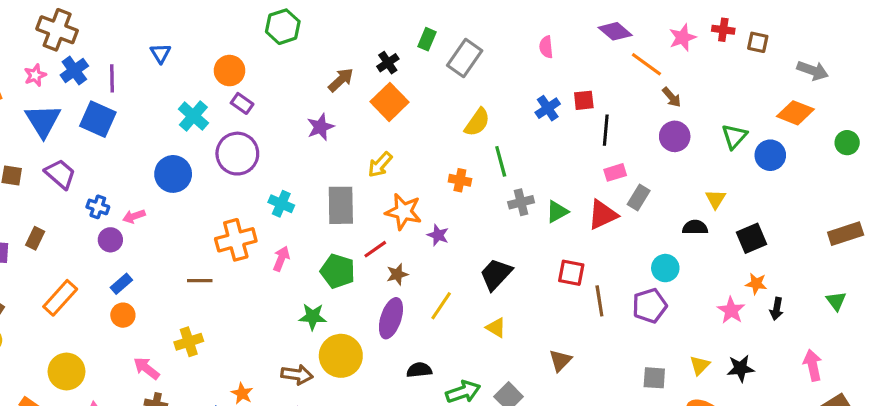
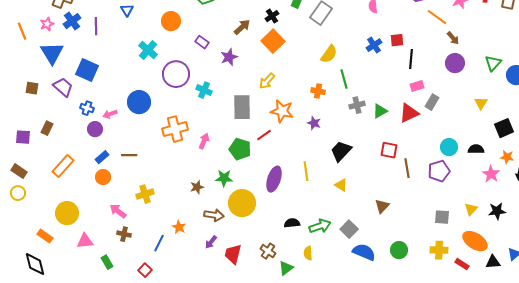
purple rectangle: (242, 103) -> (202, 42), moved
blue square: (98, 119) -> (87, 70), moved
blue circle: (173, 174) -> (139, 102), moved
cyan cross: (281, 204) -> (204, 90), moved
black semicircle: (695, 227) -> (476, 149), moved
purple star: (438, 235) -> (314, 123), moved
brown star: (397, 274) -> (197, 187), moved
brown line: (200, 281) -> (129, 155), moved
yellow line: (441, 306) -> (306, 171), turned -42
black semicircle: (419, 370) -> (292, 223), moved

